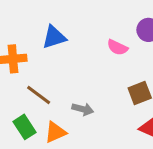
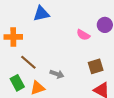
blue triangle: (54, 37) -> (41, 14), moved

